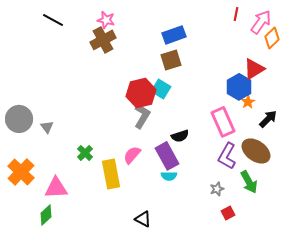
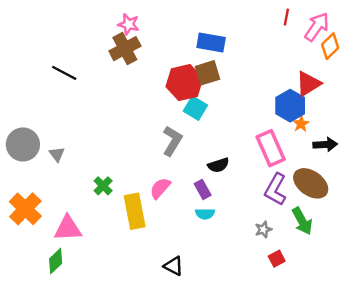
black line: (53, 20) -> (64, 73), moved
blue rectangle: (174, 35) -> (211, 42), turned 30
red hexagon: (141, 93) -> (184, 83), moved
black arrow: (268, 119) -> (325, 144), turned 42
purple rectangle: (167, 156) -> (203, 189), size x0.6

